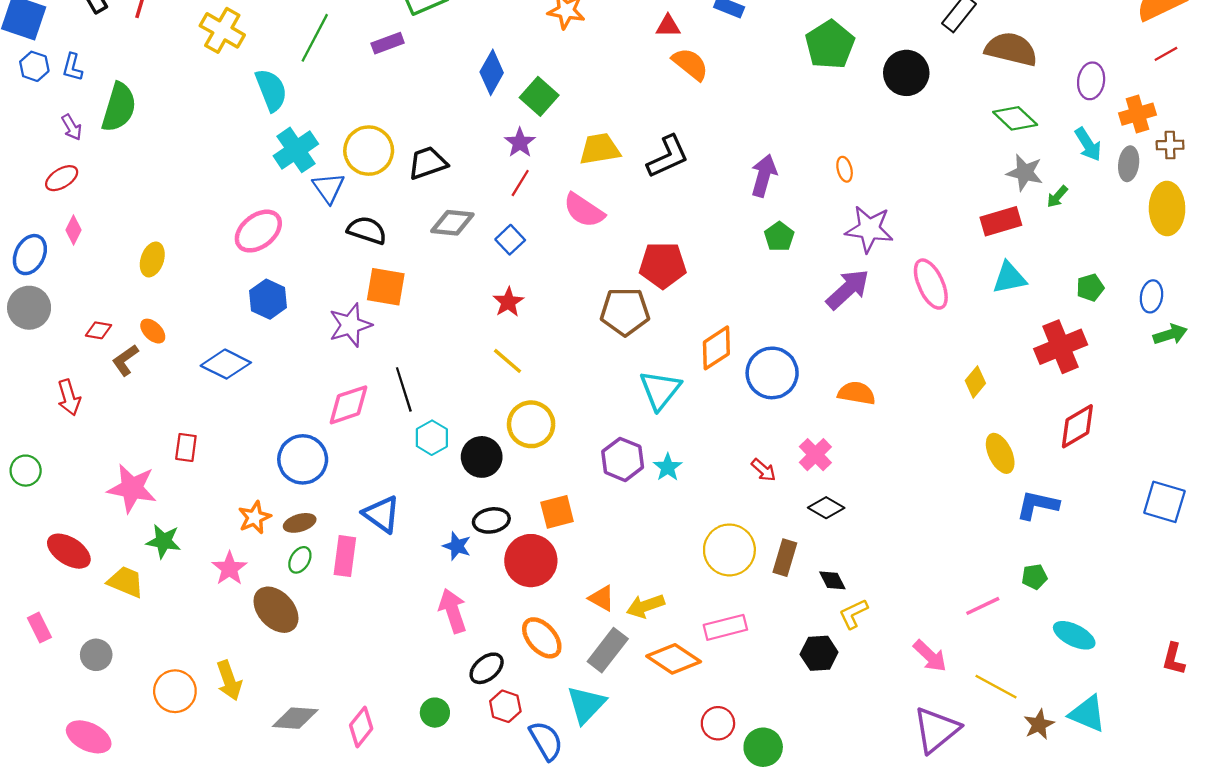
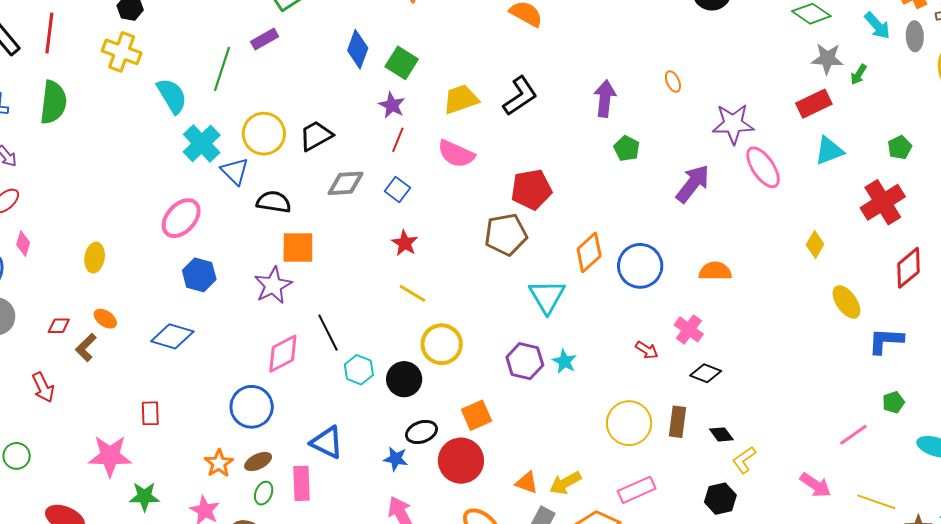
green line: (315, 38) -> (222, 69), moved
green semicircle: (119, 107) -> (53, 102), moved
purple star: (869, 229) -> (733, 124), moved

